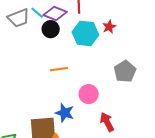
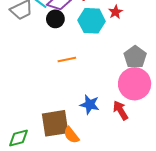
pink circle: (89, 94) -> (135, 84), moved, size x1.6
blue star: (65, 113) -> (90, 104), moved

